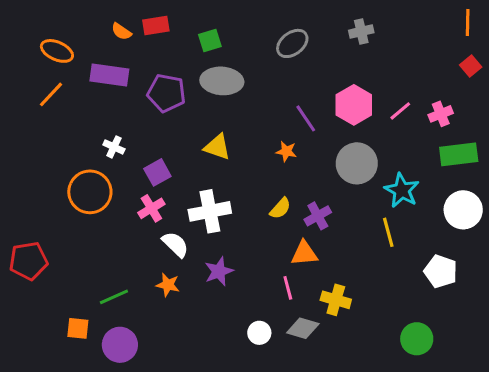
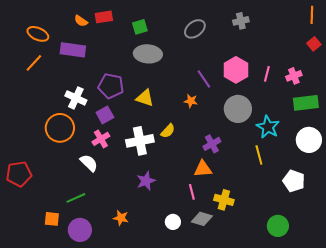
purple pentagon: (166, 93) -> (111, 86), moved
pink line: (400, 111) -> (267, 74), turned -35
white cross: (114, 147) -> (76, 98), size x1.5
yellow semicircle: (280, 208) -> (168, 131), moved
white semicircle: (175, 244) -> (89, 163), moved
orange star: (168, 285) -> (121, 218), moved

